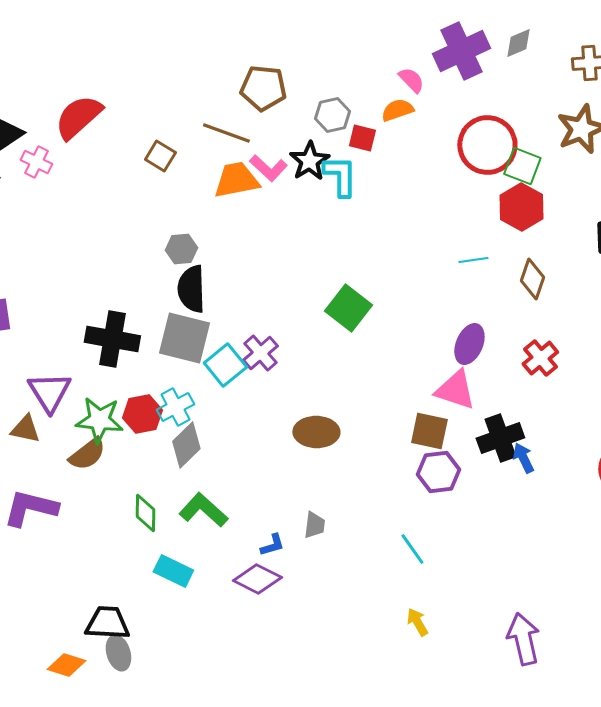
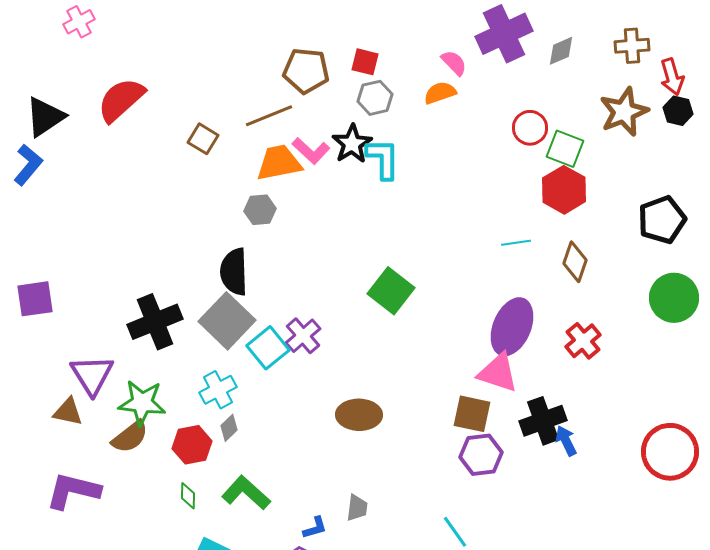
gray diamond: (518, 43) -> (561, 51), moved
brown line: (226, 133) -> (269, 116), turned -42
red square: (362, 138) -> (365, 62), moved
red circle: (487, 145) -> (530, 128), size x0.6
pink cross: (36, 162) -> (79, 22), moved, turned 36
gray hexagon: (181, 249) -> (260, 210), moved
gray square: (184, 338) -> (227, 321), turned 30
black cross: (112, 339) -> (155, 322), turned -32
purple ellipse: (469, 344) -> (512, 327), size x1.4
red hexagon: (142, 414) -> (192, 445), moved
gray diamond: (186, 445) -> (229, 428), size x0.6
green diamond: (145, 513) -> (188, 496), size x0.7

